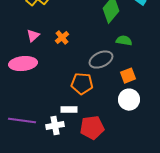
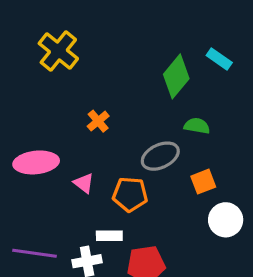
pink triangle: (33, 36) -> (84, 183), moved, turned -40
white circle: (129, 100) -> (226, 220), moved

